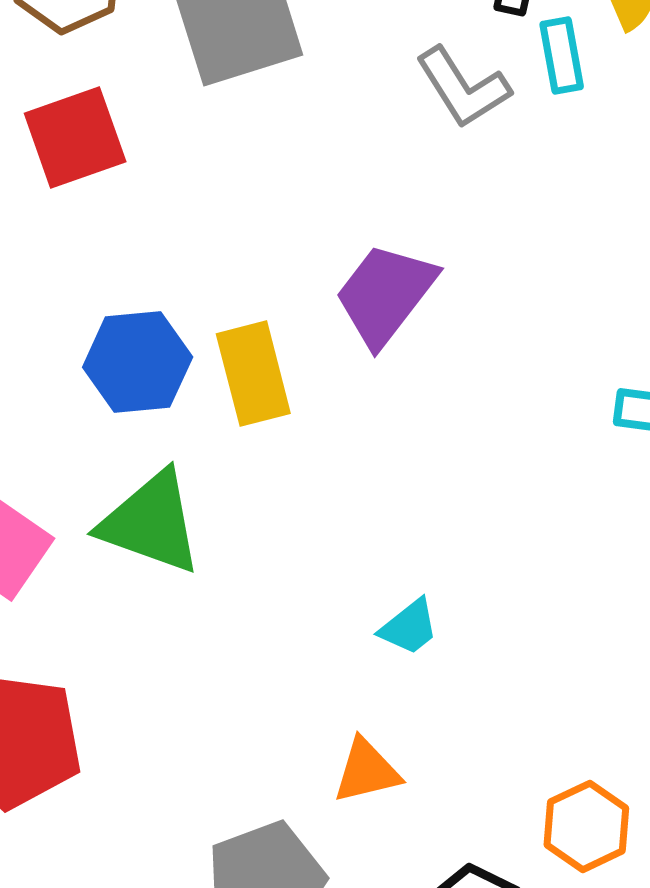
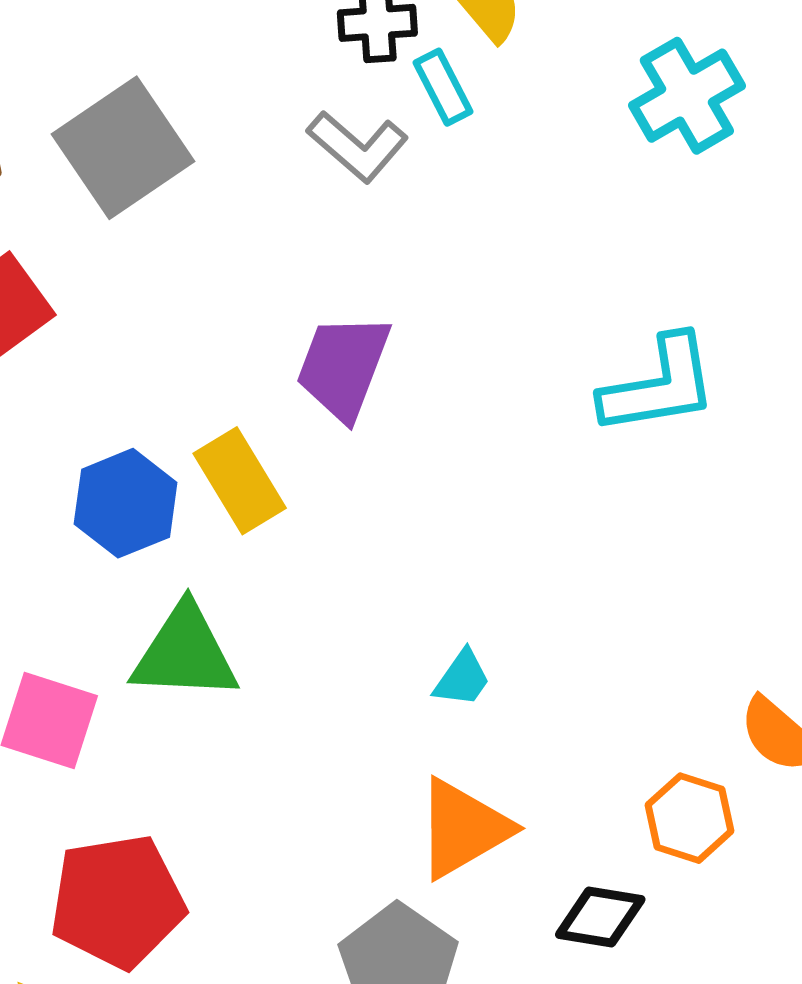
orange triangle: (367, 771) -> (463, 829), size x1.5

